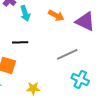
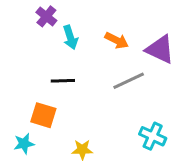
gray line: (67, 54) -> (129, 81), moved

